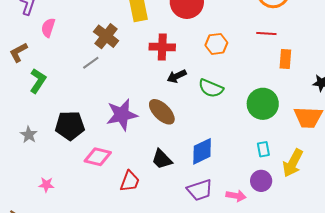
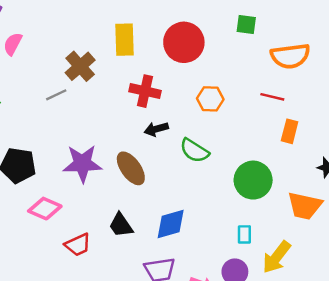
red trapezoid: (130, 181) -> (78, 245), turned 35

